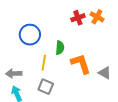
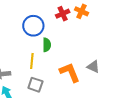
blue circle: (30, 35) -> (33, 26), moved
orange L-shape: (81, 64) -> (70, 72), moved

